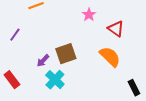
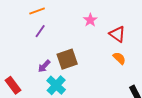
purple line: (15, 35) -> (40, 31), moved
orange semicircle: (110, 57) -> (119, 58), moved, size x0.6

